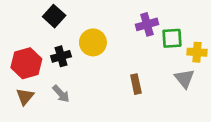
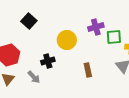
yellow circle: (93, 42) -> (67, 40), moved
black cross: (61, 56) -> (48, 61), moved

